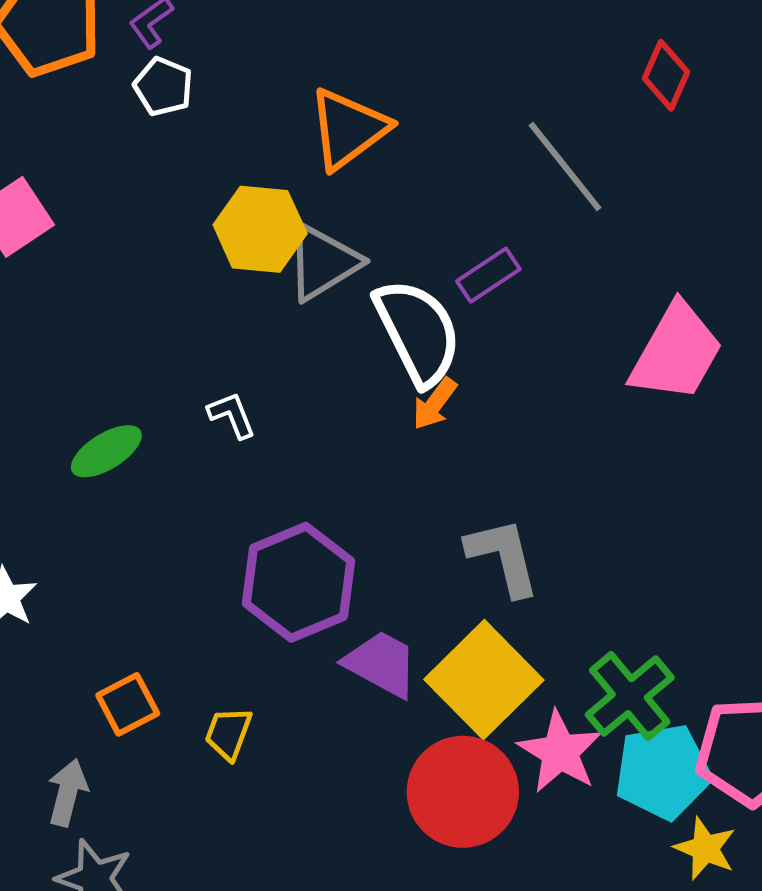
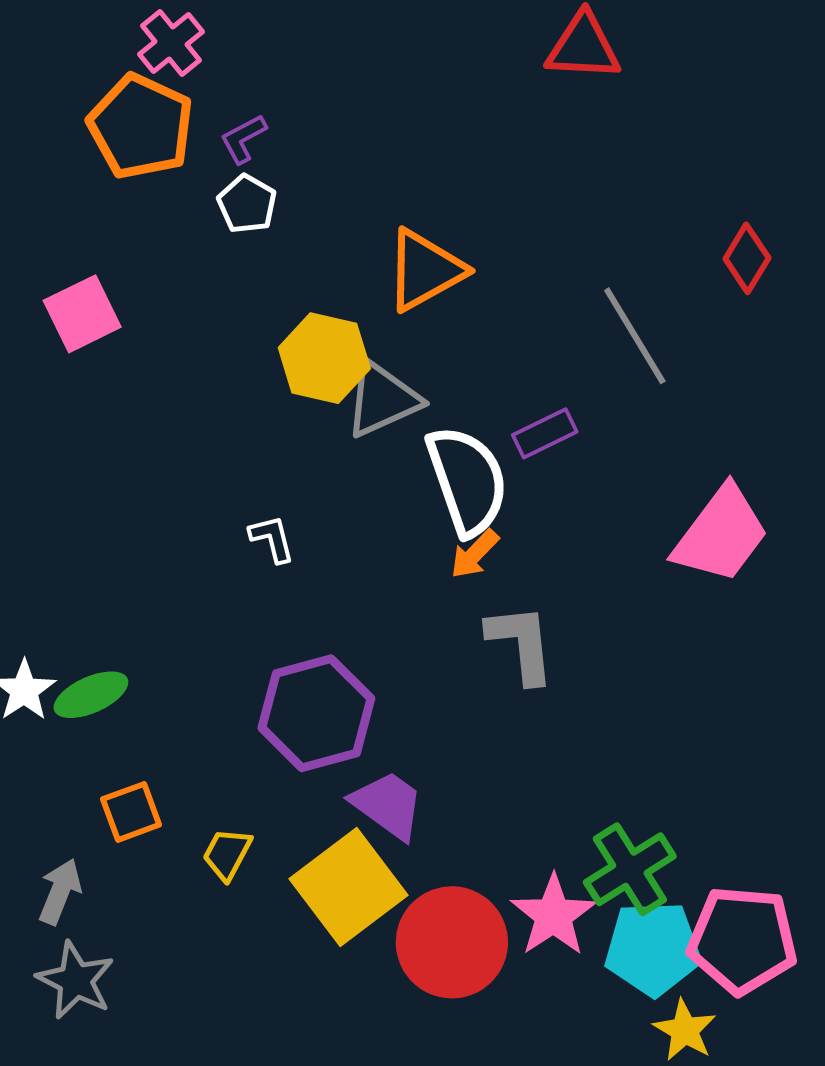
green ellipse: (106, 451) -> (91, 695), moved
gray L-shape: (503, 557) -> (521, 643), moved
yellow square: (484, 680) -> (349, 887), moved

